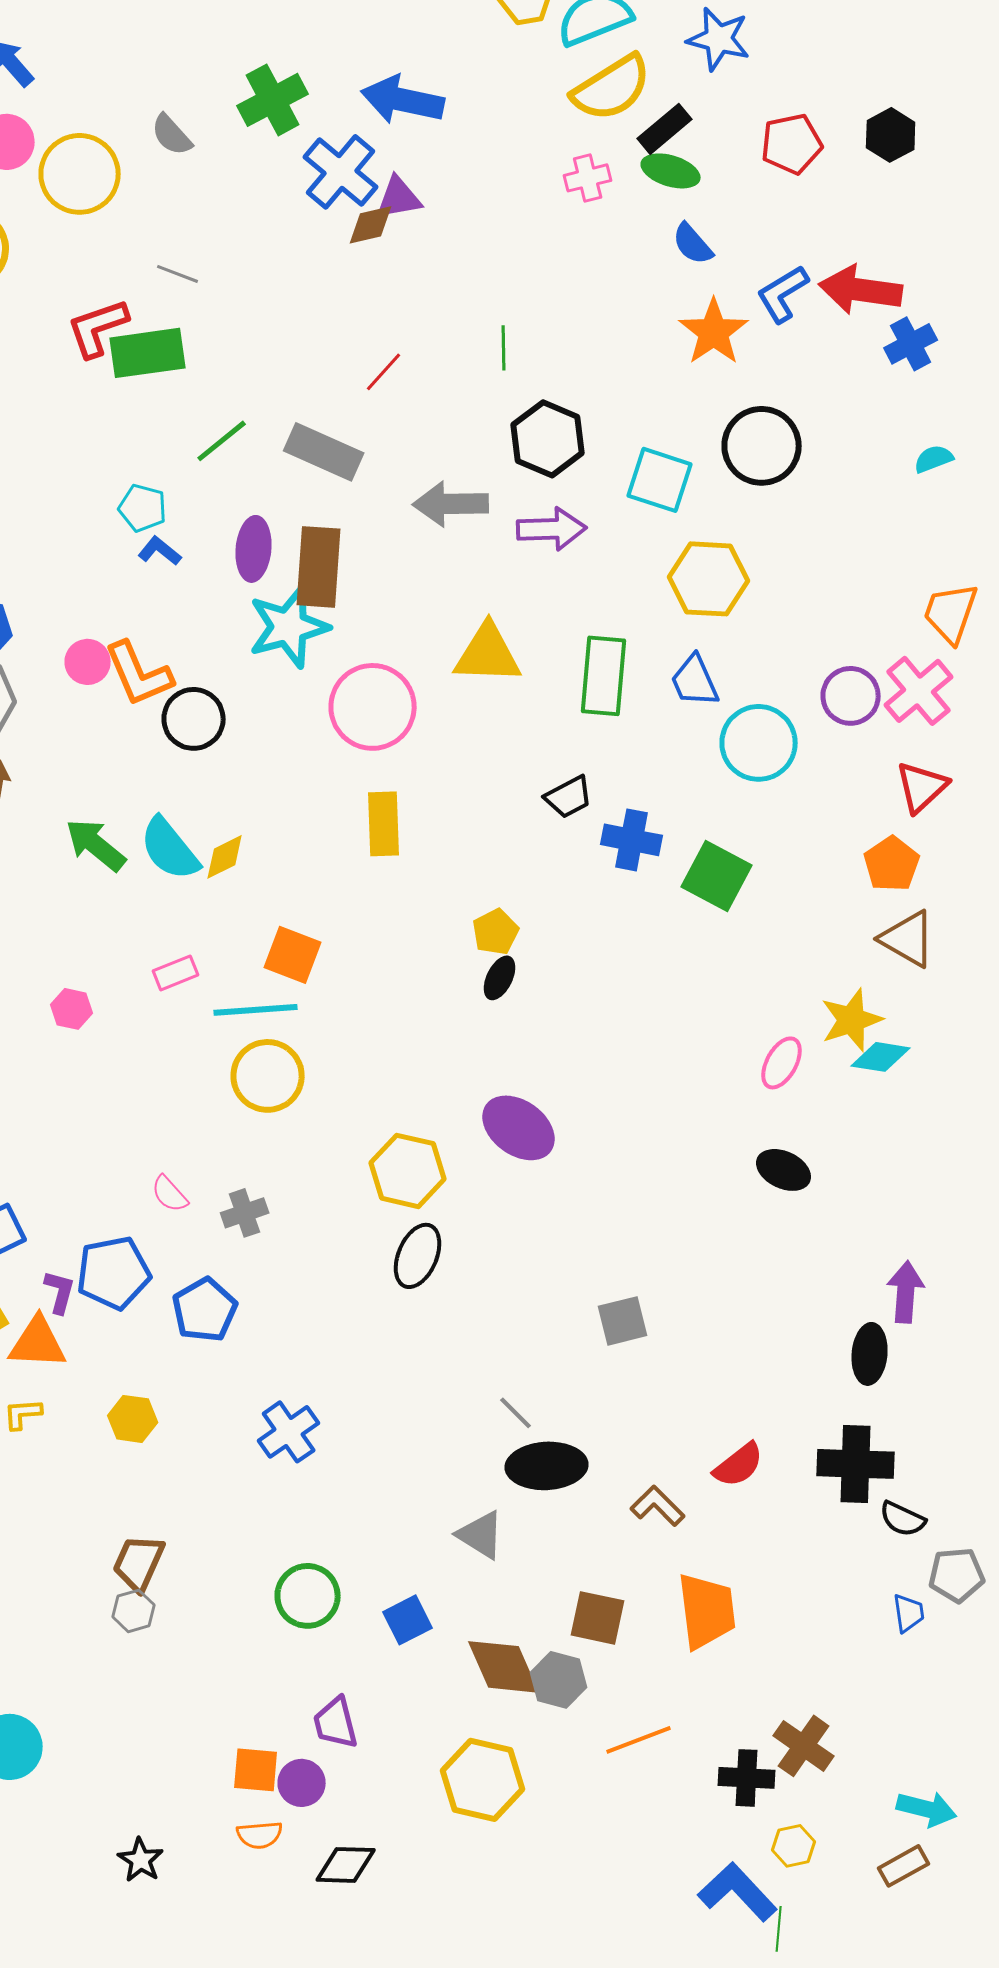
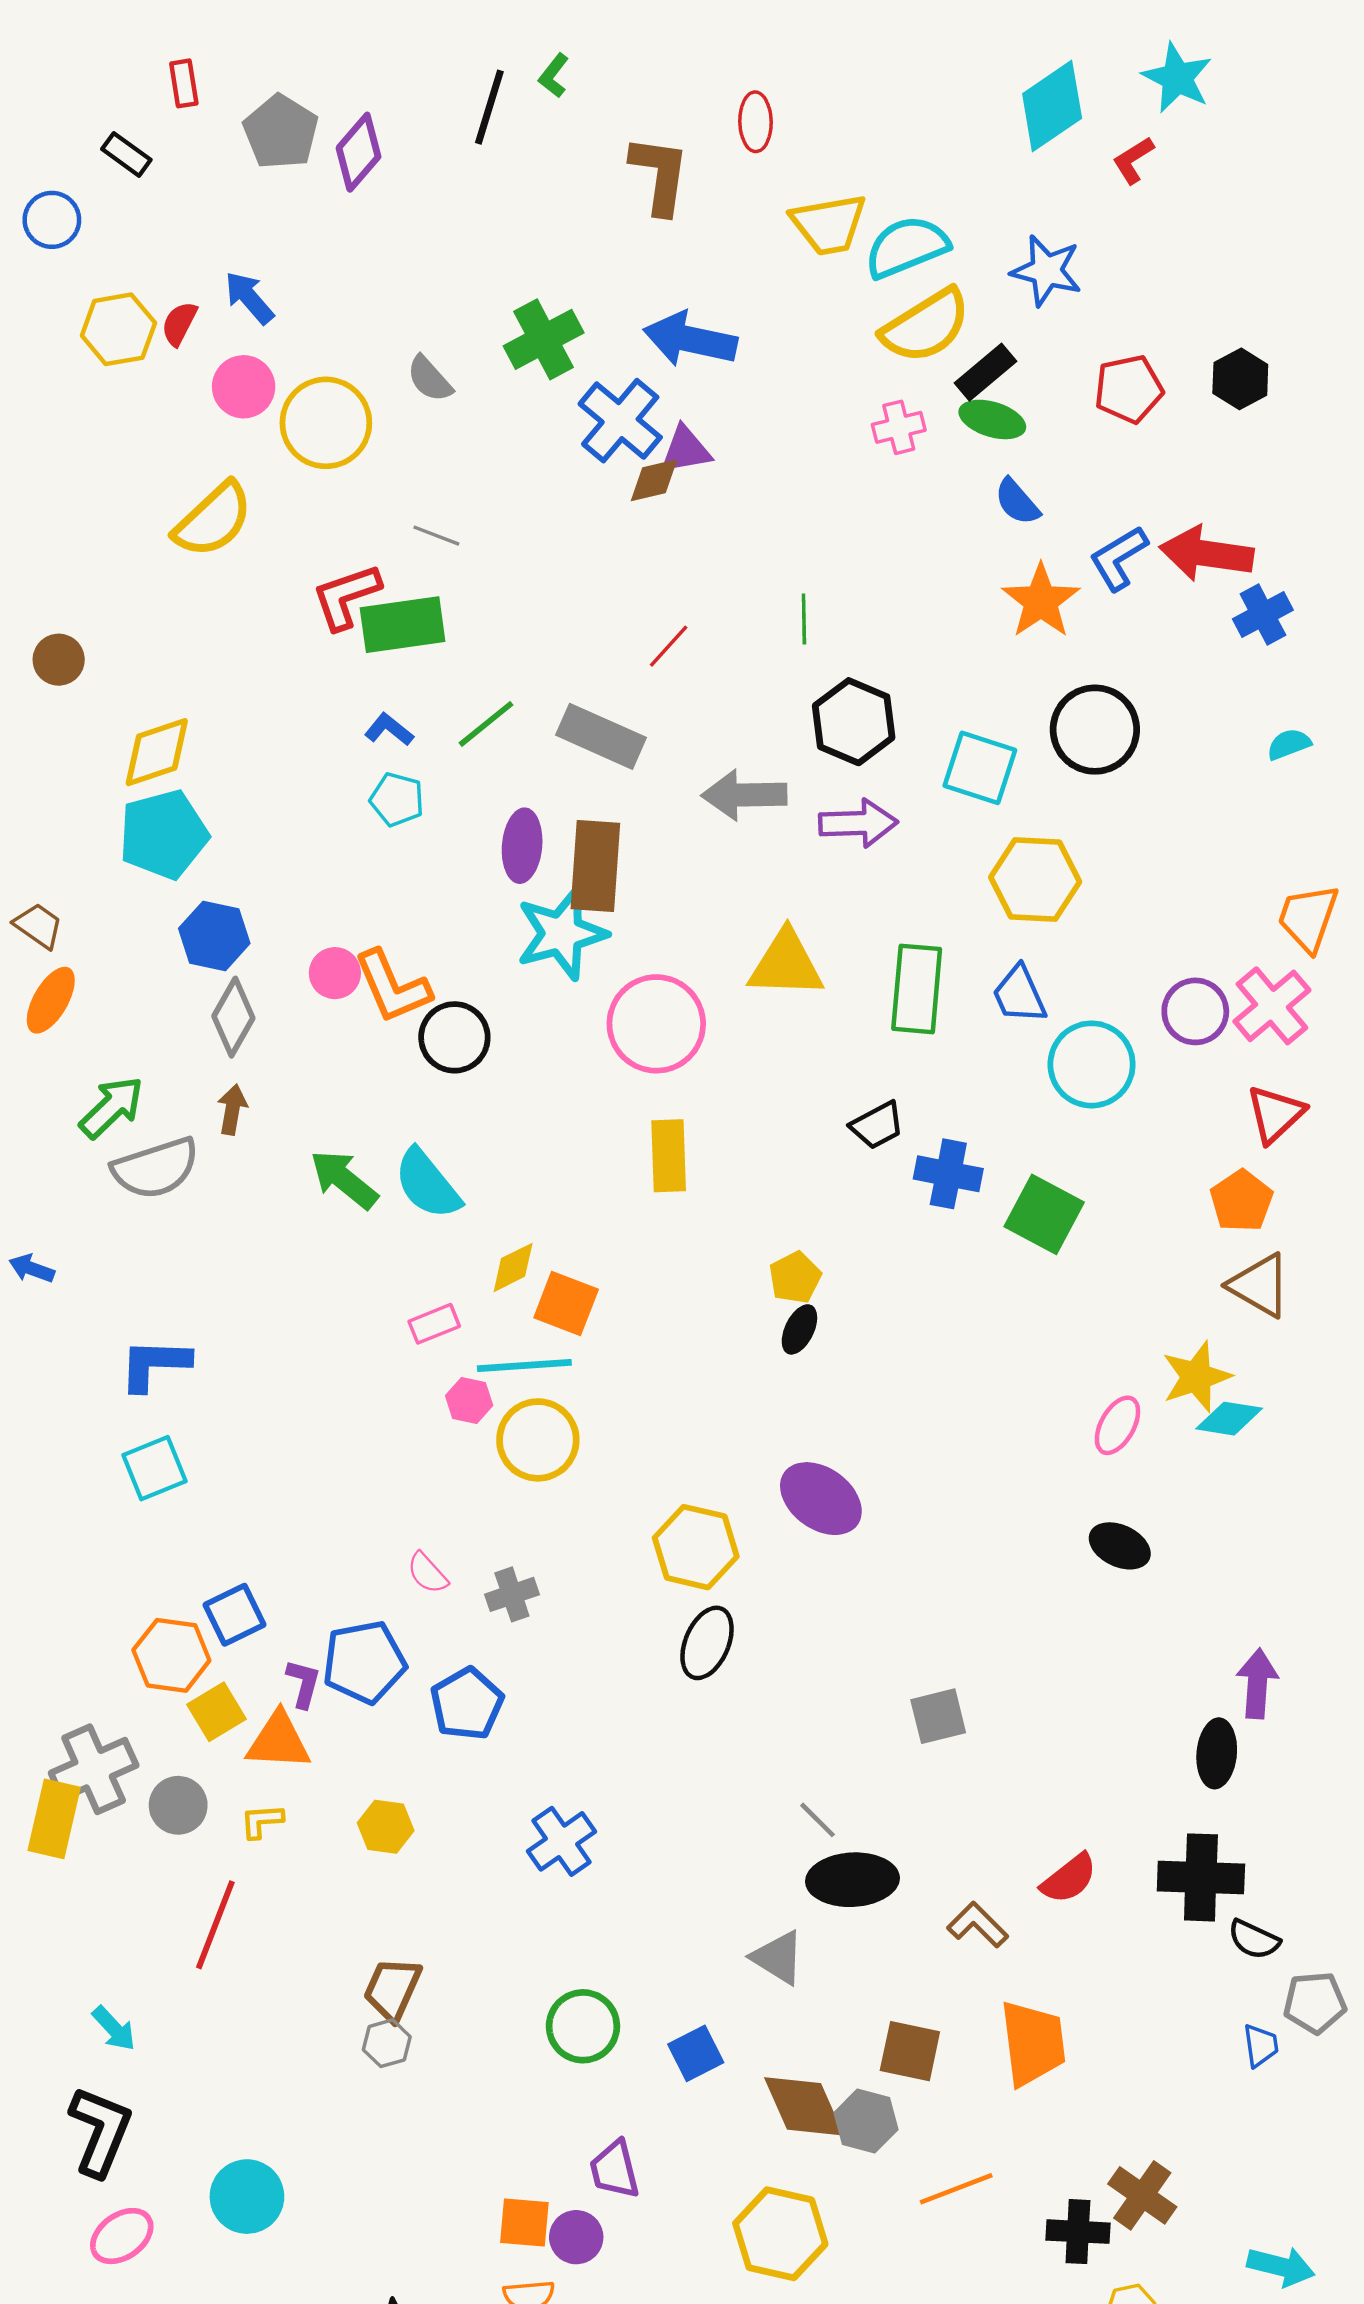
blue L-shape: (160, 551) -> (389, 730), moved
yellow diamond: (225, 857) -> (513, 1267), moved
pink hexagon: (72, 1009) -> (469, 1400), moved

